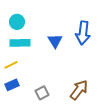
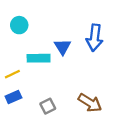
cyan rectangle: (20, 43) -> (39, 58), moved
brown arrow: (79, 90) -> (90, 103), turned 85

